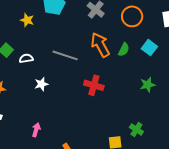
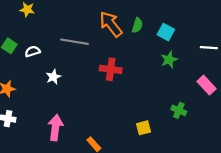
cyan square: (149, 48) -> (166, 32), moved
pink arrow: (36, 130) -> (55, 128), size x1.6
green cross: (136, 130) -> (179, 110), moved

